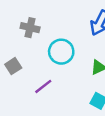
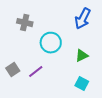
gray square: (13, 66) -> (13, 70), moved

